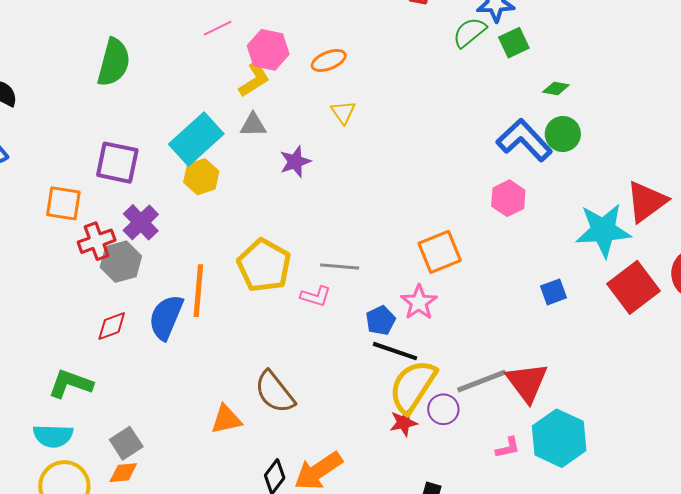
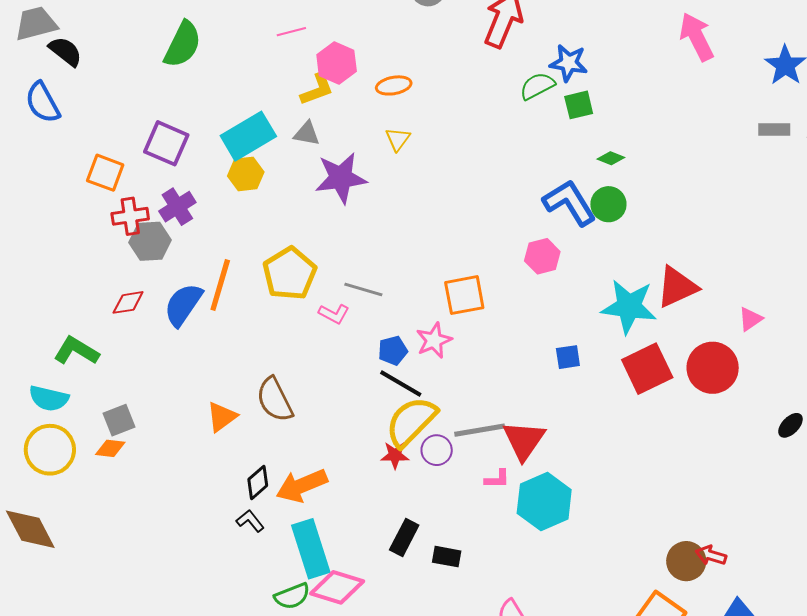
purple star: (295, 162) -> (341, 178), size x1.6
orange triangle: (226, 419) -> (222, 417), turned -36
pink L-shape: (508, 448) -> (497, 479), moved

